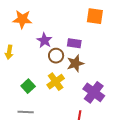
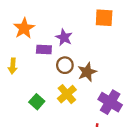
orange star: (22, 19) -> (24, 28), turned -30
purple star: (44, 40) -> (64, 37), moved
purple rectangle: (74, 43) -> (44, 49), moved

